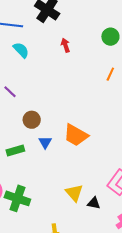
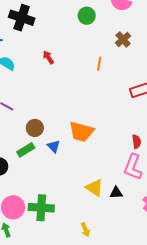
green circle: (110, 37) -> (87, 16), moved
red arrow: (65, 45) -> (48, 57), moved
green rectangle: (15, 150) -> (26, 150), moved

